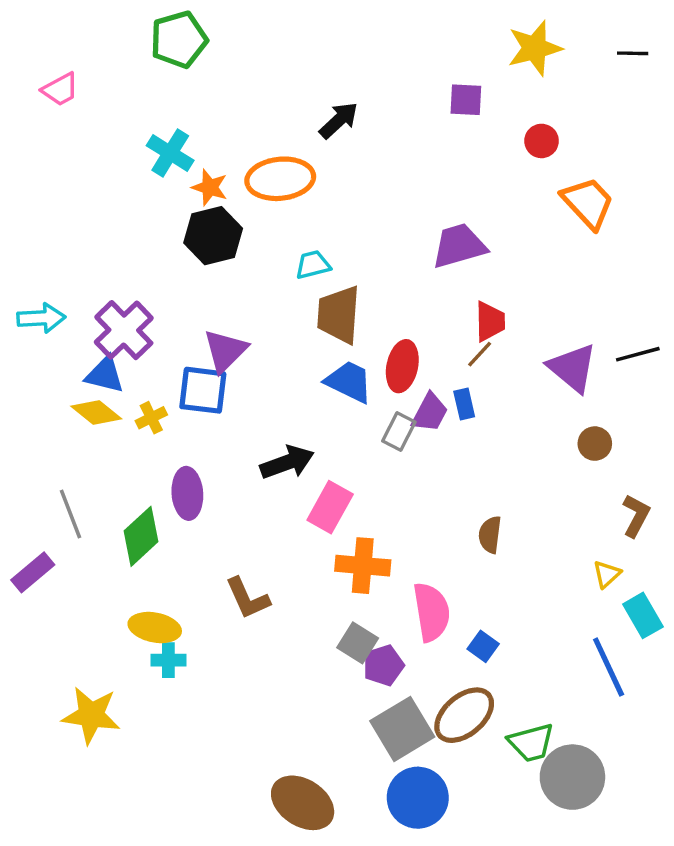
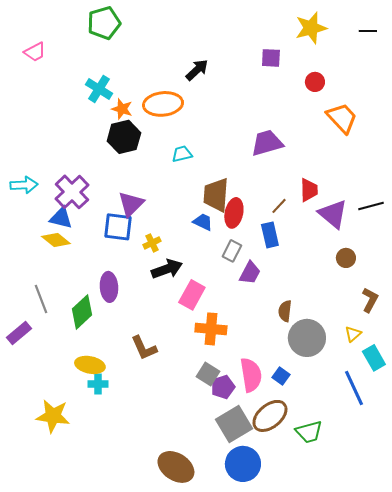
brown trapezoid: (339, 315) -> (216, 195), moved
red trapezoid: (490, 321) -> (309, 190), moved
blue trapezoid: (349, 382) -> (203, 222), size x0.7
blue rectangle: (464, 404) -> (270, 235), size x1.4
purple trapezoid: (430, 413) -> (250, 273), moved
yellow cross: (151, 418) -> (152, 243), moved
pink semicircle: (431, 612) -> (251, 375), moved
gray circle: (572, 777) -> (307, 338), moved

